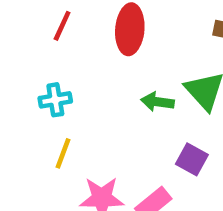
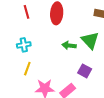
red line: (62, 26) -> (27, 12), turned -40

